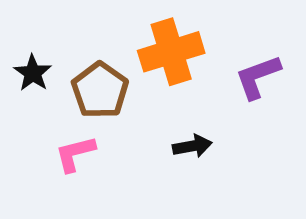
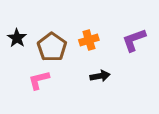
orange cross: (171, 52) -> (89, 40), moved, size x0.6

